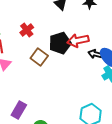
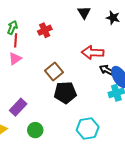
black pentagon: (60, 43) -> (65, 93), moved
brown square: (39, 57) -> (54, 71), moved

